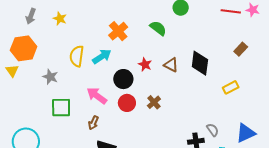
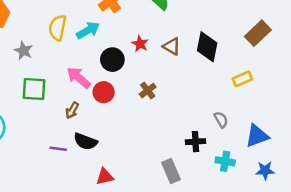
brown rectangle: (241, 49) -> (258, 33), size x1.5
red circle: (127, 103) -> (104, 92), moved
gray semicircle: (213, 130) -> (221, 120), moved

